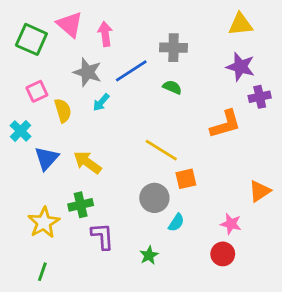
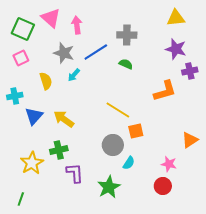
pink square: (37, 91) -> (21, 58), moved
cyan cross: (21, 131) -> (15, 96), turned 35
green star: (149, 255) -> (109, 187), size x1.6
green line: (42, 272) -> (21, 199), moved

